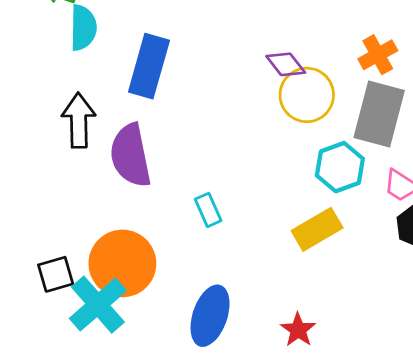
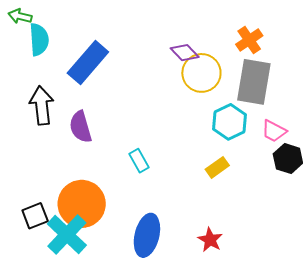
blue rectangle: (149, 66) -> (88, 63), turned 30
purple semicircle: (130, 155) -> (81, 127), size x0.7
yellow rectangle: (317, 229) -> (217, 167), size x0.7

